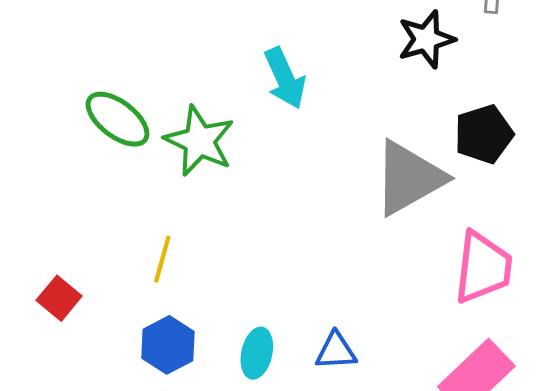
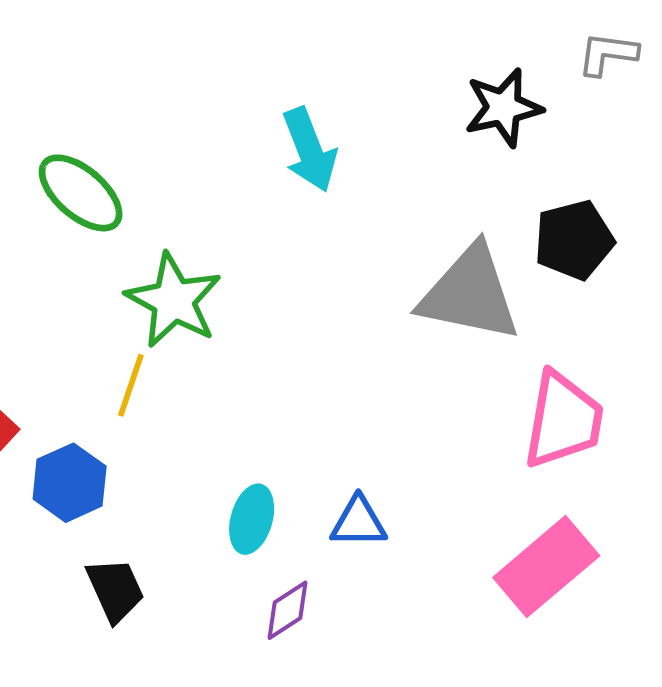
green star: (199, 141) -> (174, 300), moved
gray triangle: (409, 178) -> (470, 294), turned 38
blue hexagon: (168, 345) -> (70, 483), moved

